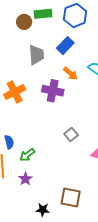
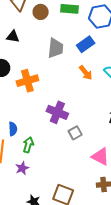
brown circle: (24, 22) -> (41, 12), moved
purple cross: (53, 91) -> (57, 112), moved
green arrow: (27, 155) -> (28, 145), turned 133

